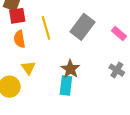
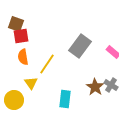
yellow line: (46, 28) -> (47, 64), moved, turned 50
brown star: (70, 69) -> (95, 87), moved

